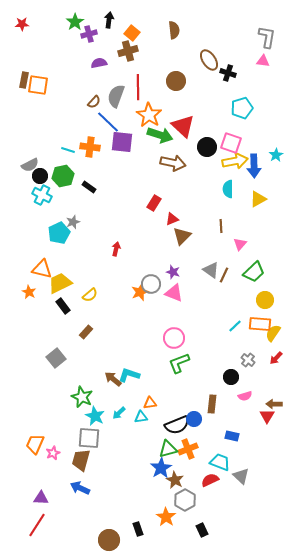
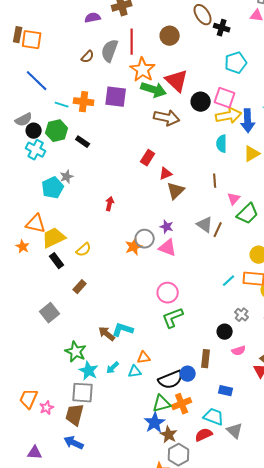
blue line: (108, 122) -> (37, 81), moved
green trapezoid: (254, 272) -> (248, 214), moved

